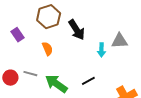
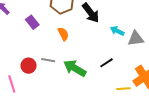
gray triangle: (120, 41) -> (136, 39), moved
cyan arrow: (101, 50) -> (117, 31), turned 120

